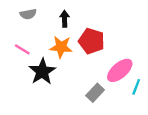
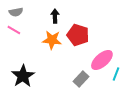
gray semicircle: (28, 14) -> (16, 12), moved
pink line: (22, 49) -> (14, 30), moved
black star: (42, 72) -> (23, 76), moved

